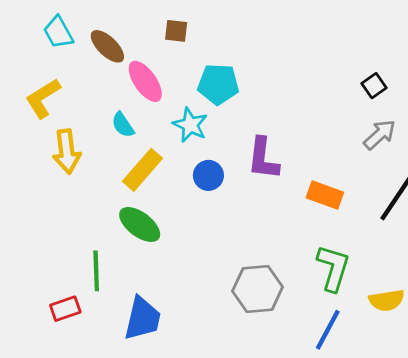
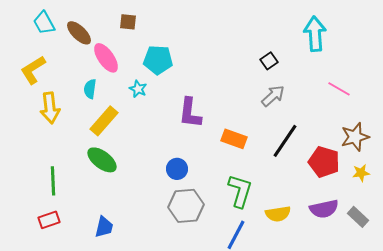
cyan semicircle: (123, 125) -> (90, 89), turned 42
cyan star: (190, 125) -> (138, 89), size x0.7
blue circle: (208, 175) -> (177, 169), moved
green line: (96, 271) -> (53, 181), moved
blue trapezoid: (142, 319) -> (104, 227), size x0.7

